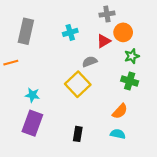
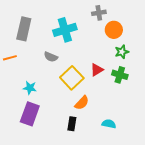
cyan cross: (70, 32) -> (65, 30), size x1.6
red triangle: (104, 41) -> (97, 70), moved
gray semicircle: (90, 62) -> (51, 57), moved, turned -136
orange semicircle: (120, 111) -> (82, 103), moved

